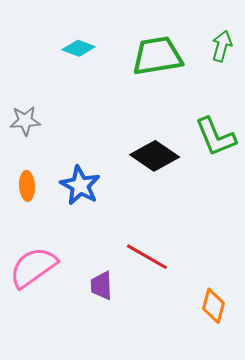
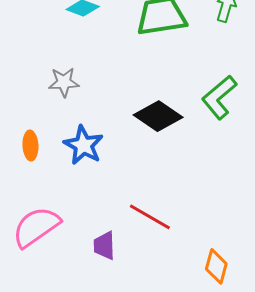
gray star: (25, 121) -> (64, 82), moved
green L-shape: (216, 137) -> (219, 97), turned 72

